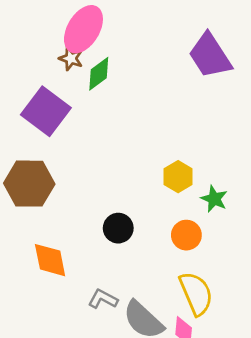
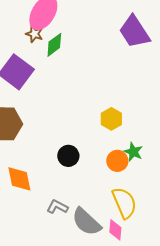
green star: (214, 199) -> (133, 152), moved

